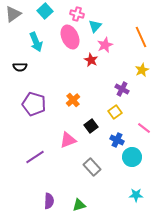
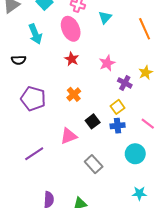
cyan triangle: (95, 26) -> (105, 17), moved
pink star: (105, 45) -> (107, 63), moved
red star: (91, 60) -> (72, 59), moved
yellow star: (142, 70) -> (146, 73), moved
blue cross: (117, 140) -> (118, 126), moved, turned -32

